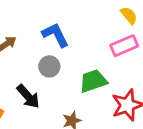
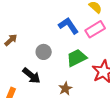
blue L-shape: (55, 35) -> (68, 26), moved

